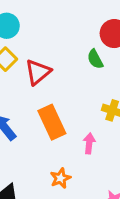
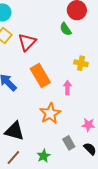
orange star: (60, 178) -> (50, 113), size x1.5

